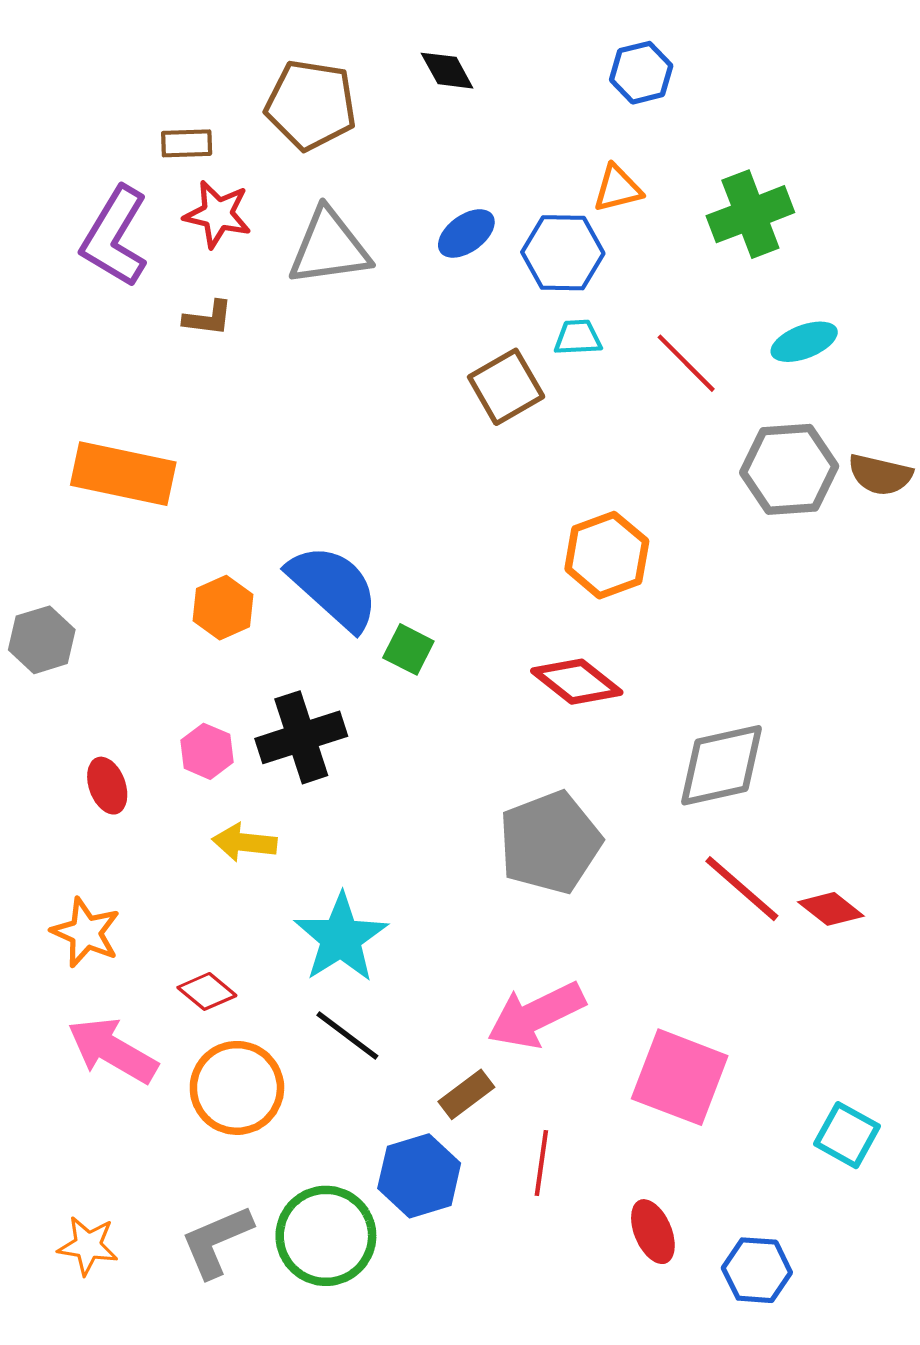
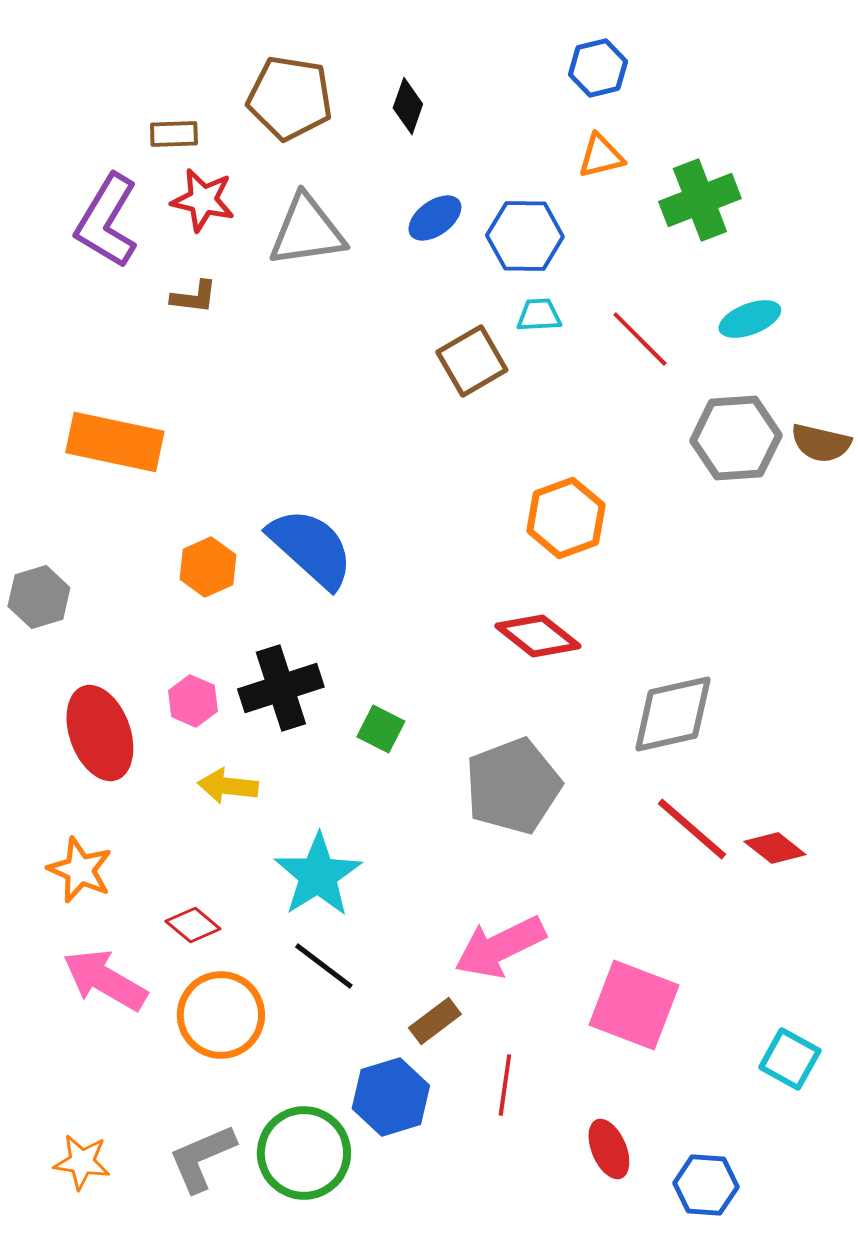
black diamond: (447, 71) -> (408, 106), moved, turned 48
orange triangle: (618, 188) -> (601, 156), moved
green square: (408, 649) -> (381, 729), moved
red ellipse: (107, 786) -> (100, 733), size x1.8

